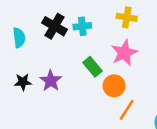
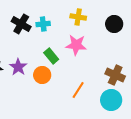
pink star: (124, 53) -> (76, 45), turned 30
orange circle: (114, 86) -> (42, 75), moved

